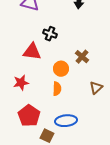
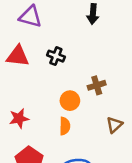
red triangle: (32, 52) -> (18, 56), moved
brown cross: (82, 57) -> (97, 85), turned 32

